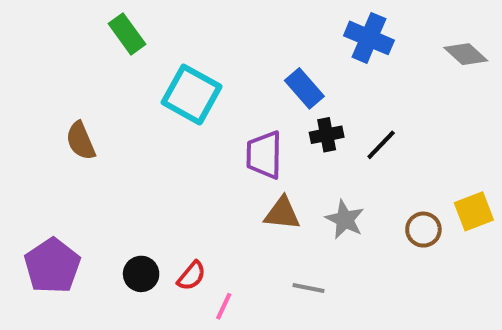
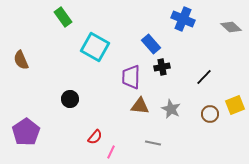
brown semicircle: (81, 141) -> (21, 60), moved
black line: (381, 145) -> (204, 77), moved
black circle: (141, 274) -> (70, 99), moved

